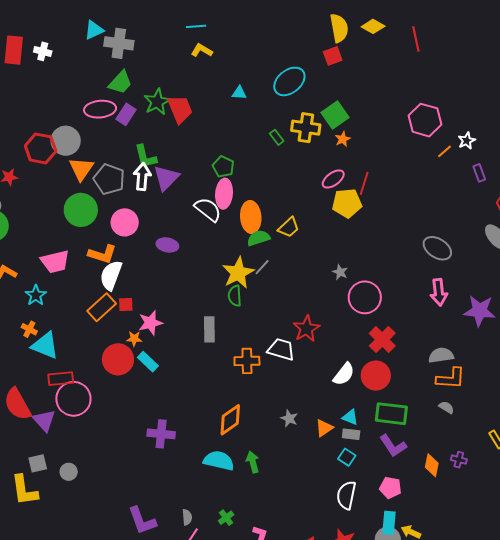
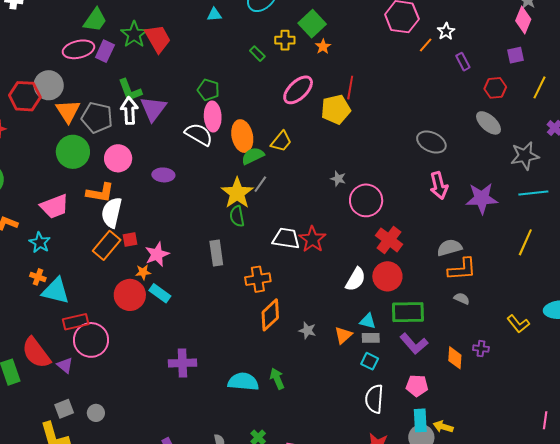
yellow cross: (306, 128) -> (285, 40), size x0.7
pink ellipse: (333, 179) -> (298, 90), moved, size x1.4
white trapezoid: (281, 349) -> (286, 238), moved
purple triangle: (44, 420) -> (65, 365), size x0.7
orange diamond: (230, 420) -> (270, 315), moved

